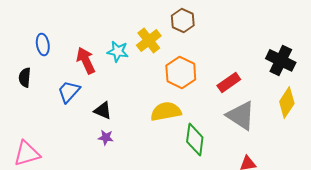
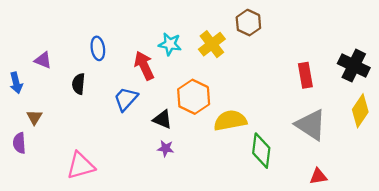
cyan star: (118, 51) -> (170, 44), moved
orange hexagon: (181, 72) -> (194, 97), moved
red rectangle: (229, 82) -> (305, 75), moved, turned -65

